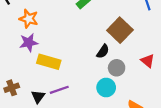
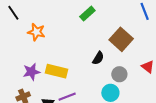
purple star: (29, 43) -> (31, 72), moved
black semicircle: (103, 51) -> (98, 58), moved

